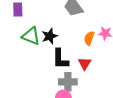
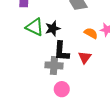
orange semicircle: (89, 38) -> (91, 33), turned 96
gray cross: (68, 82) -> (54, 65), moved

